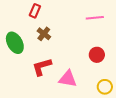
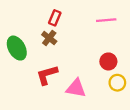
red rectangle: (35, 11) -> (55, 18), moved
yellow circle: (105, 87) -> (117, 83), moved

